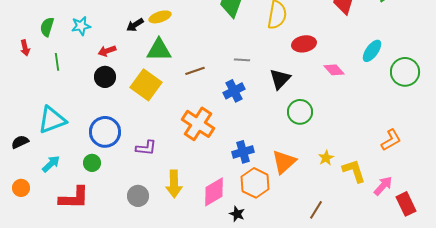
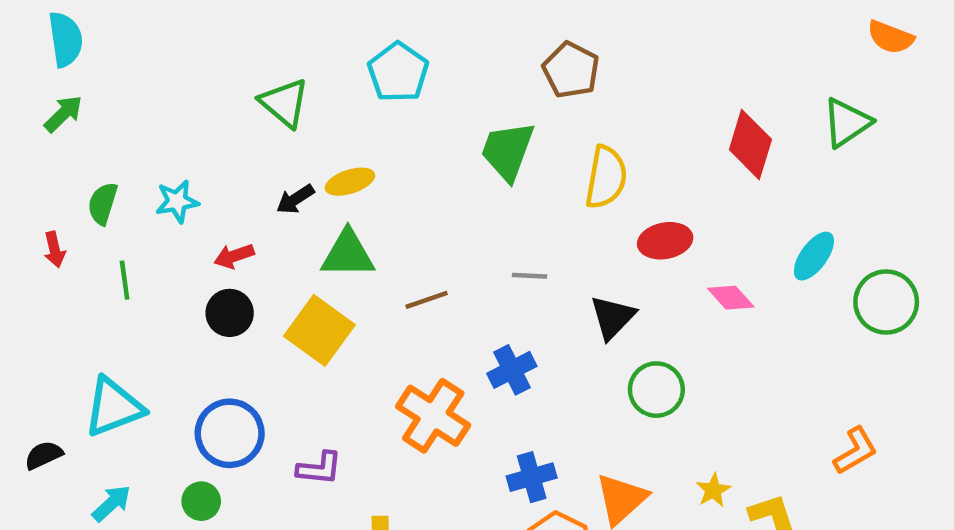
blue cross: (234, 91) -> (512, 370), moved

